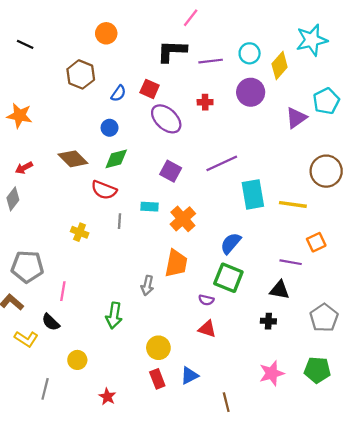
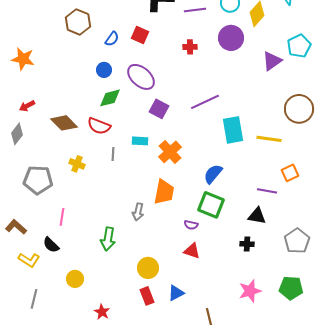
purple ellipse: (166, 119) -> (141, 77), moved
brown diamond: (73, 159) -> (64, 123), moved
gray pentagon: (27, 267) -> (38, 180), moved
gray line: (45, 389) -> (34, 299), moved

